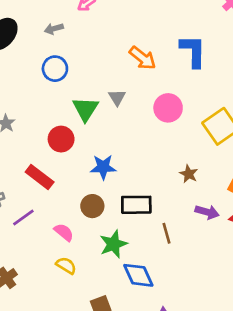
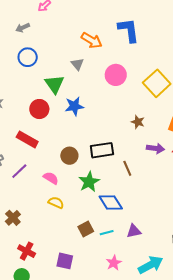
gray triangle: (117, 97) -> (77, 64), moved
blue star: (103, 167) -> (74, 106), moved

